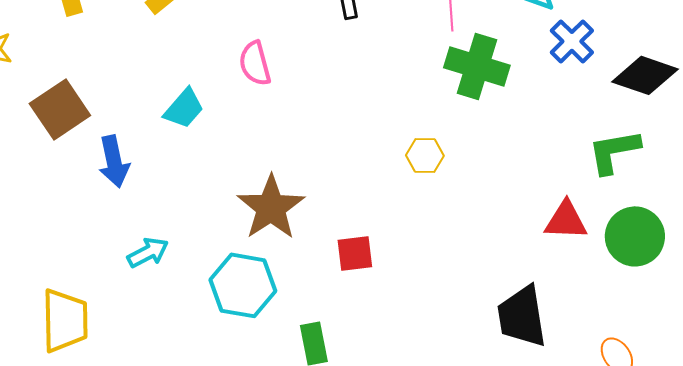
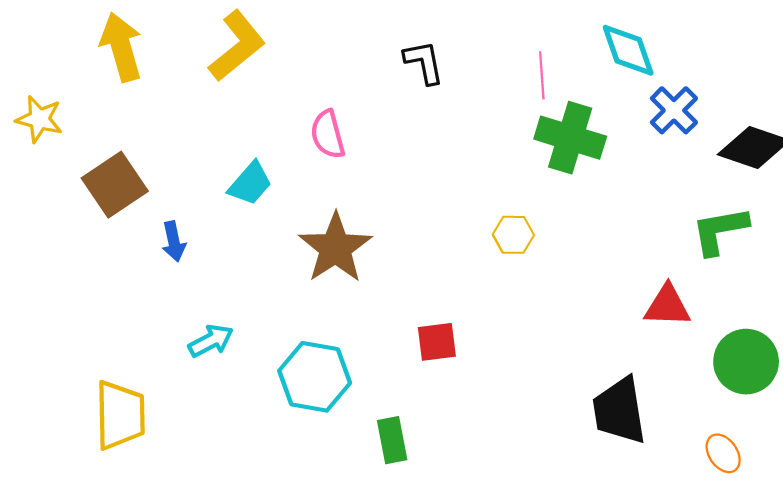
blue arrow: (114, 161) -> (174, 241), size x0.7
brown star: (271, 207) -> (335, 248), moved
green circle: (635, 236) -> (746, 362), moved

